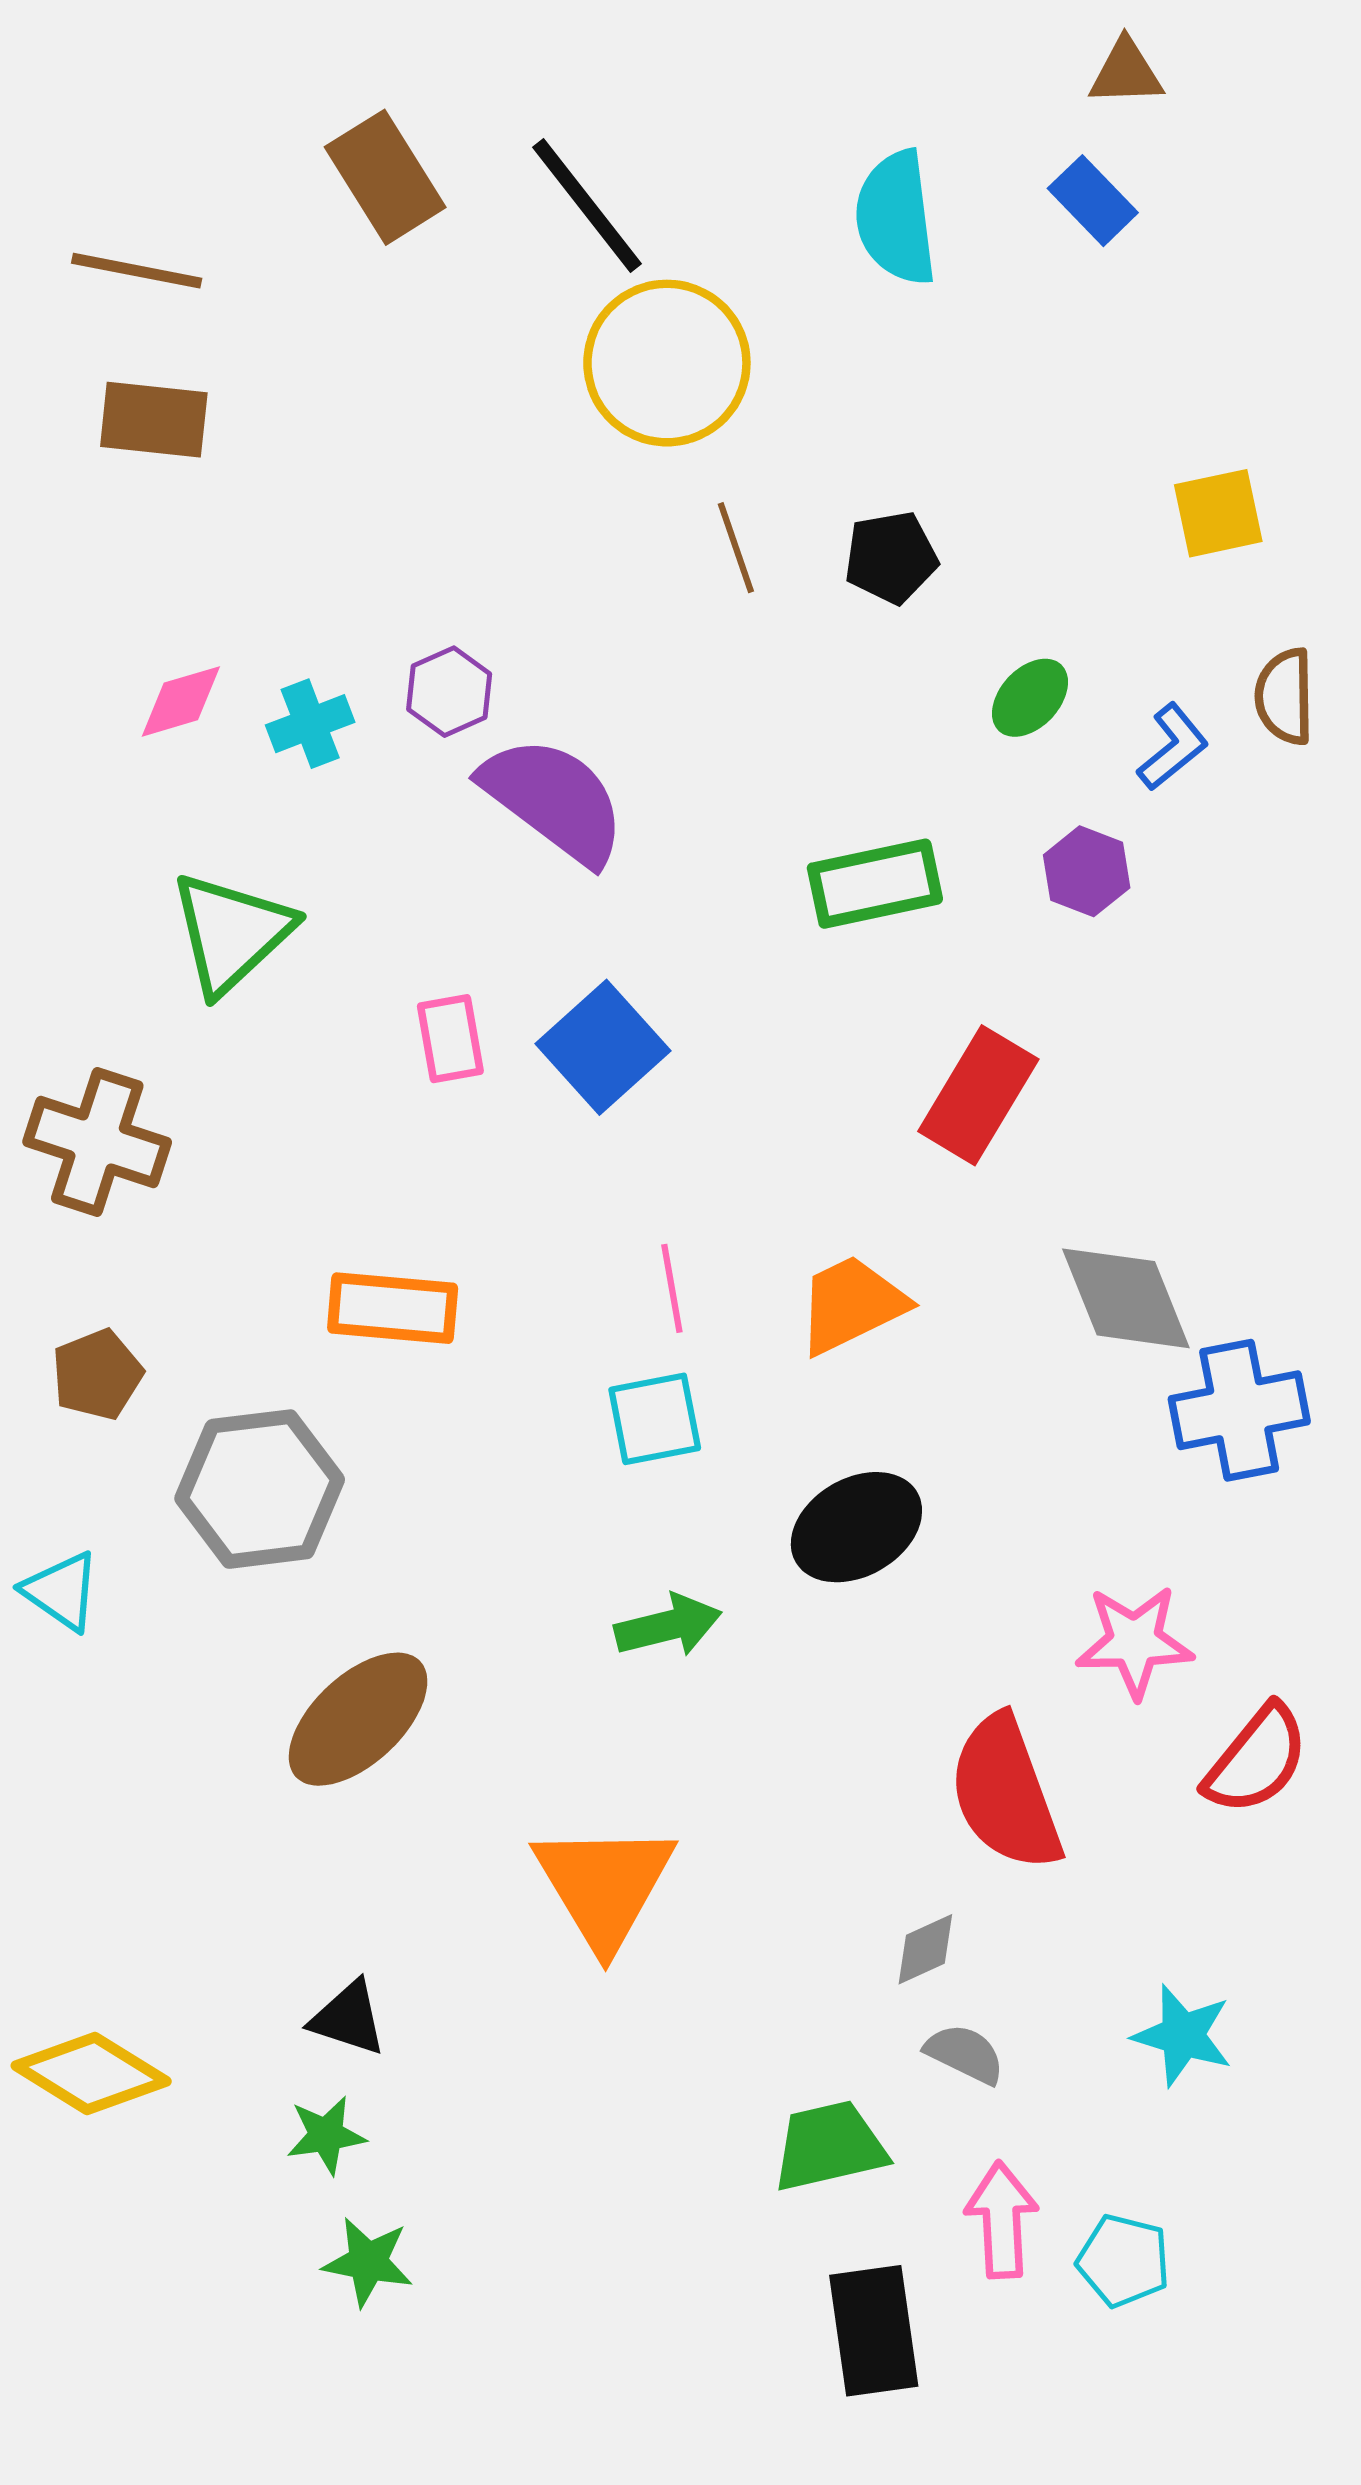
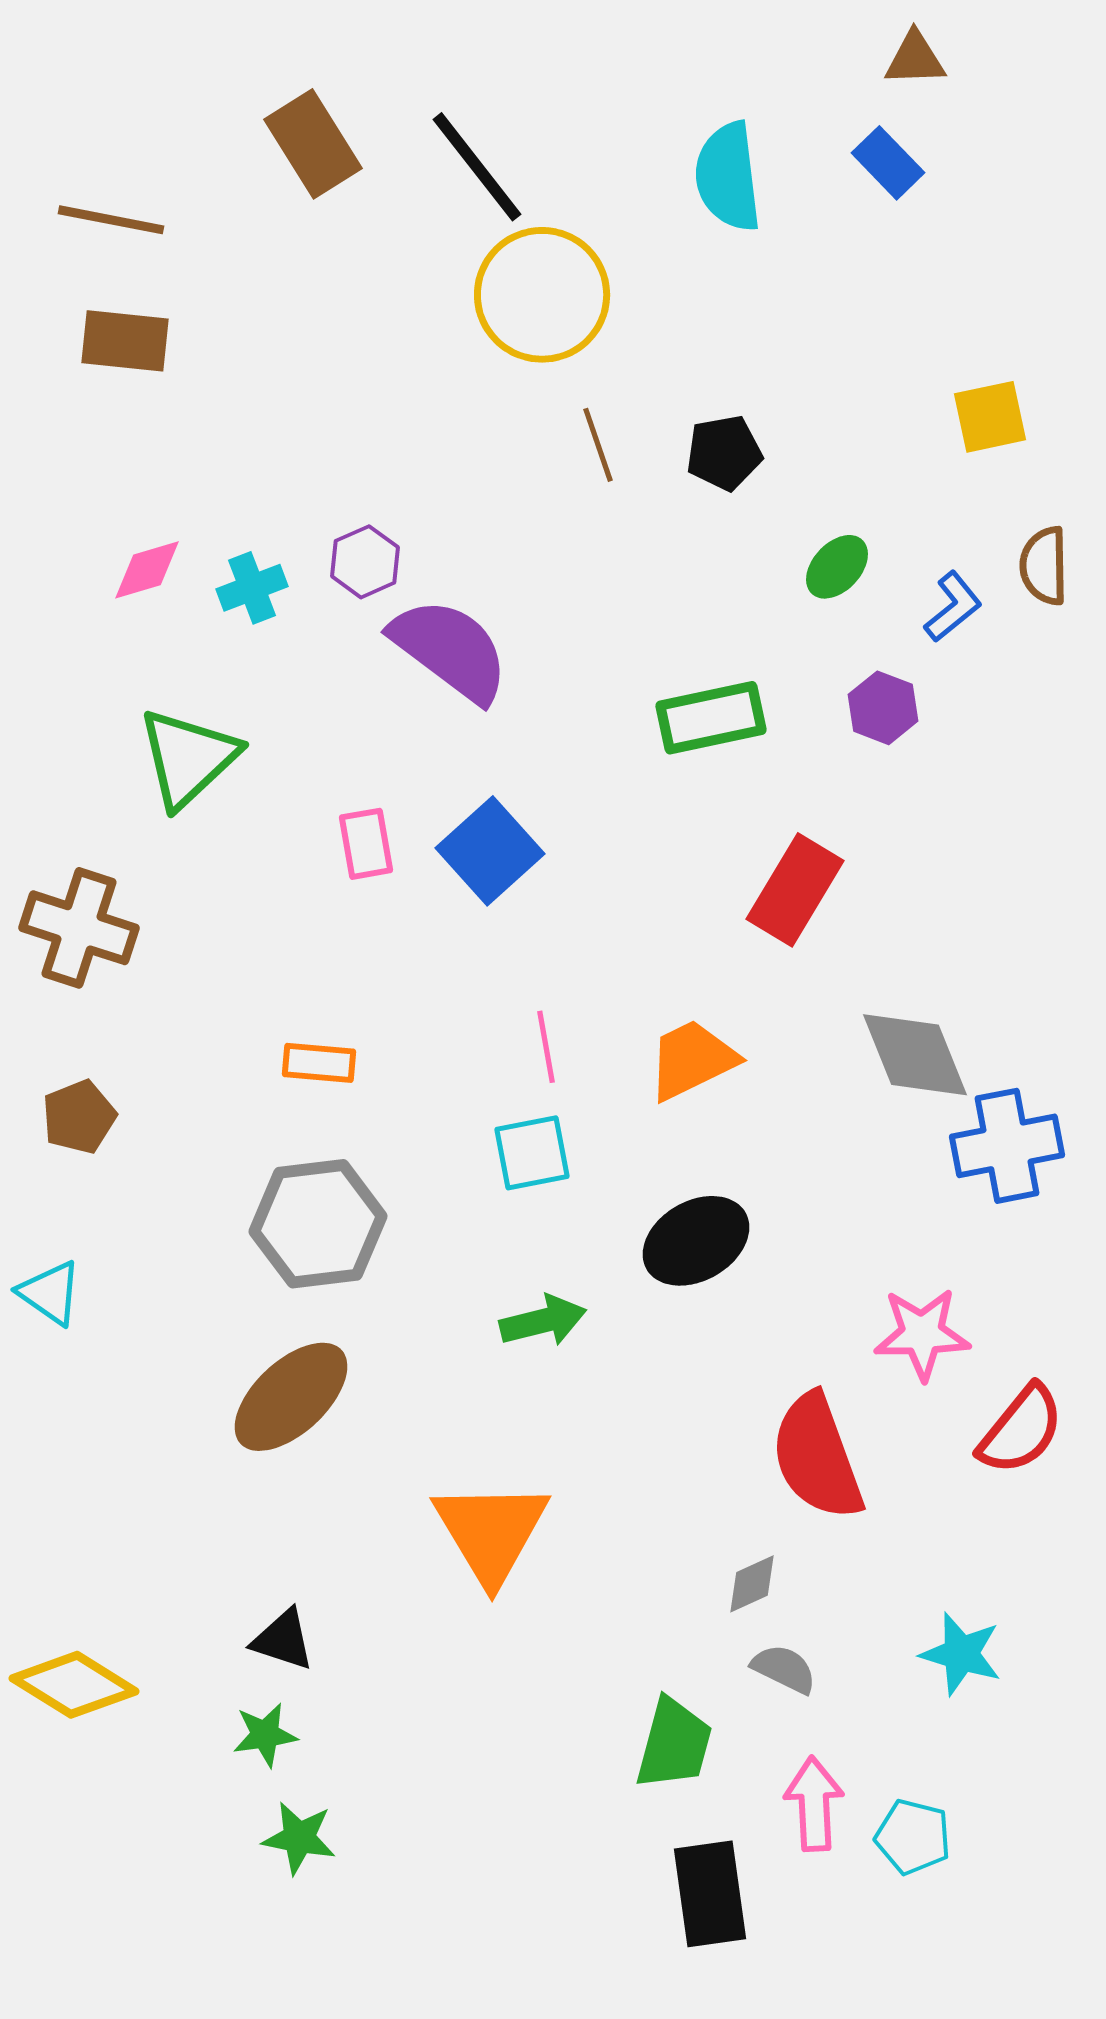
orange rectangle: (393, 1308) -> (319, 1063), size x0.7
gray hexagon: (260, 1489) -> (318, 1224), moved
green trapezoid: (829, 2146) -> (674, 1744), turned 118

